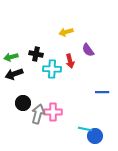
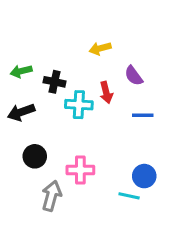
green arrow: (11, 57) -> (21, 71), moved
blue line: (102, 92) -> (143, 115), moved
gray arrow: (38, 114) -> (51, 196), moved
blue circle: (95, 136) -> (144, 176), moved

